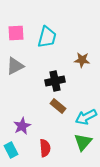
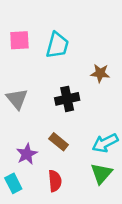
gray triangle: (15, 66) -> (17, 99), moved, turned -42
brown rectangle: (58, 106) -> (59, 142), moved

